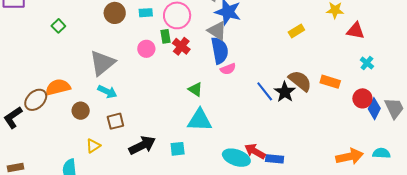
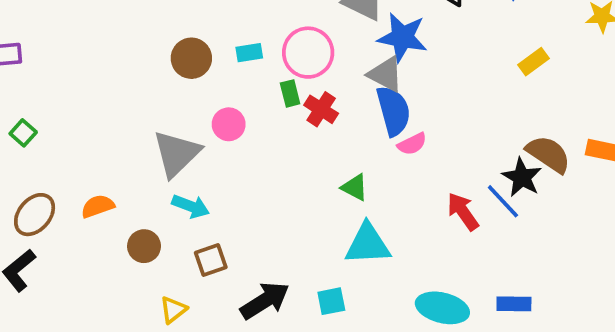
green square: (58, 26) -> (23, 133), moved
pink circle: (146, 49) -> (229, 124), moved
orange semicircle: (58, 87) -> (98, 206), size x0.7
blue line: (265, 91) -> (503, 201), moved
brown ellipse: (36, 100) -> (35, 215), moved
red arrow: (255, 151) -> (463, 212), moved, turned 30

